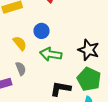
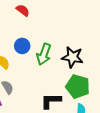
green arrow: (51, 54) -> (44, 54), moved, turned -70

